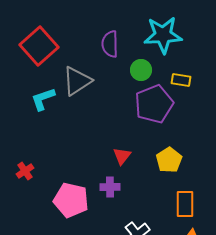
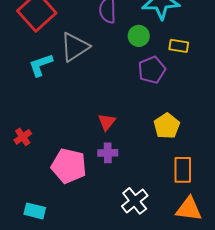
purple pentagon: (154, 104) -> (152, 70), size x0.7
red triangle: (122, 156) -> (107, 122), moved

